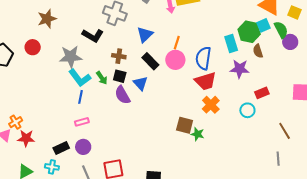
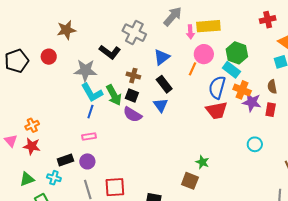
green hexagon: (249, 32) -> (237, 53), moved
cyan rectangle: (231, 44) -> (231, 70), moved, turned -42
pink circle: (175, 60) -> (204, 54), moved
green arrow: (102, 78) -> (114, 95), size x1.5
blue triangle: (140, 83) -> (161, 105), moved
red rectangle: (262, 93) -> (271, 110), moved, turned -64
purple semicircle: (122, 95) -> (132, 115), turned -36
orange cross: (211, 105) -> (242, 90), moved, turned -30
orange cross: (16, 122) -> (32, 125), moved
brown square: (185, 125) -> (190, 181), moved

